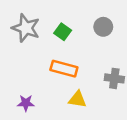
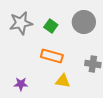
gray circle: (103, 27) -> (84, 22), size x1.5
gray star: (26, 28) -> (21, 23), turned -30

